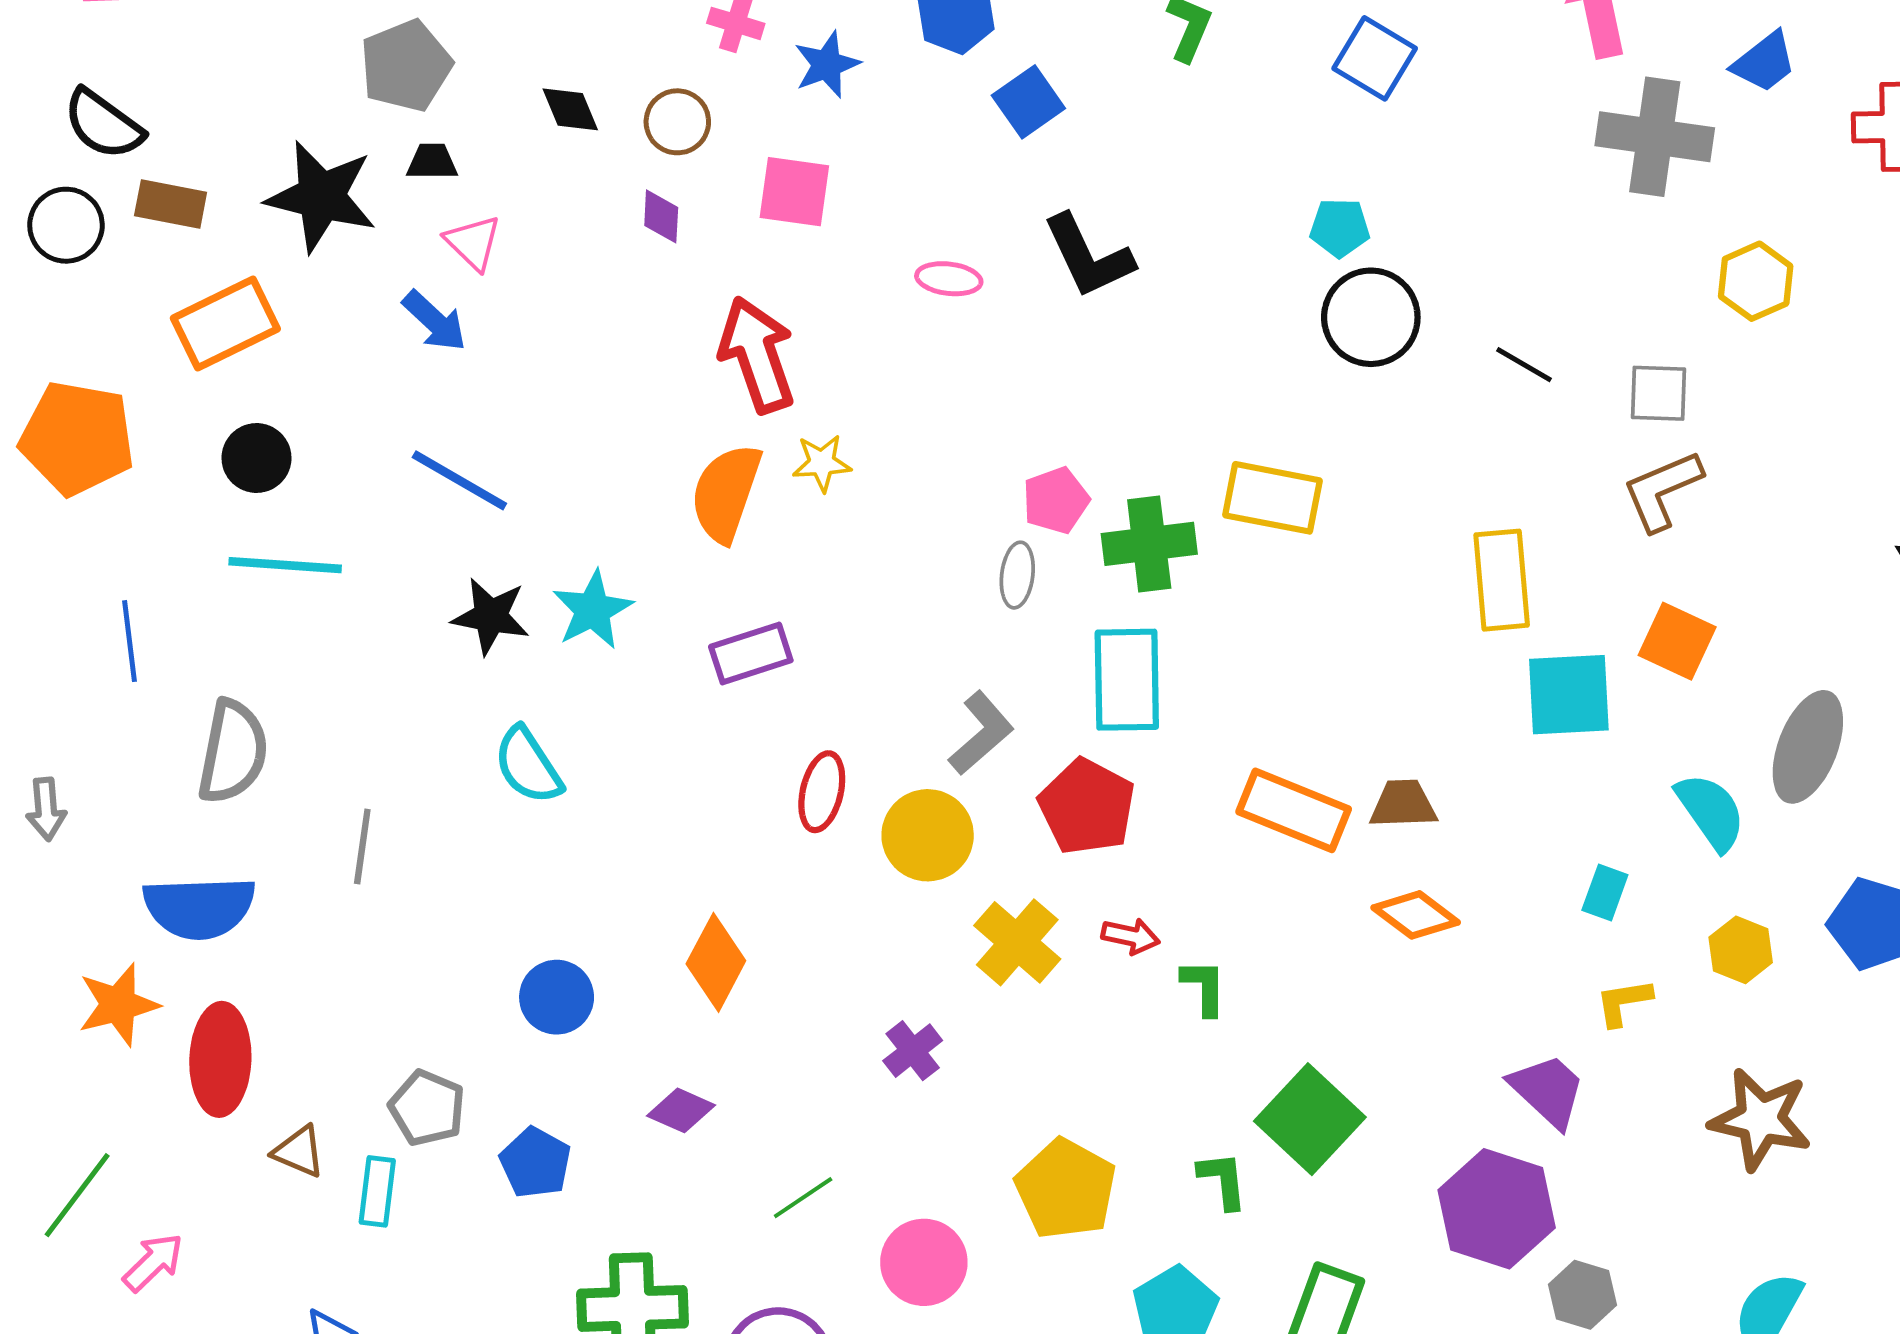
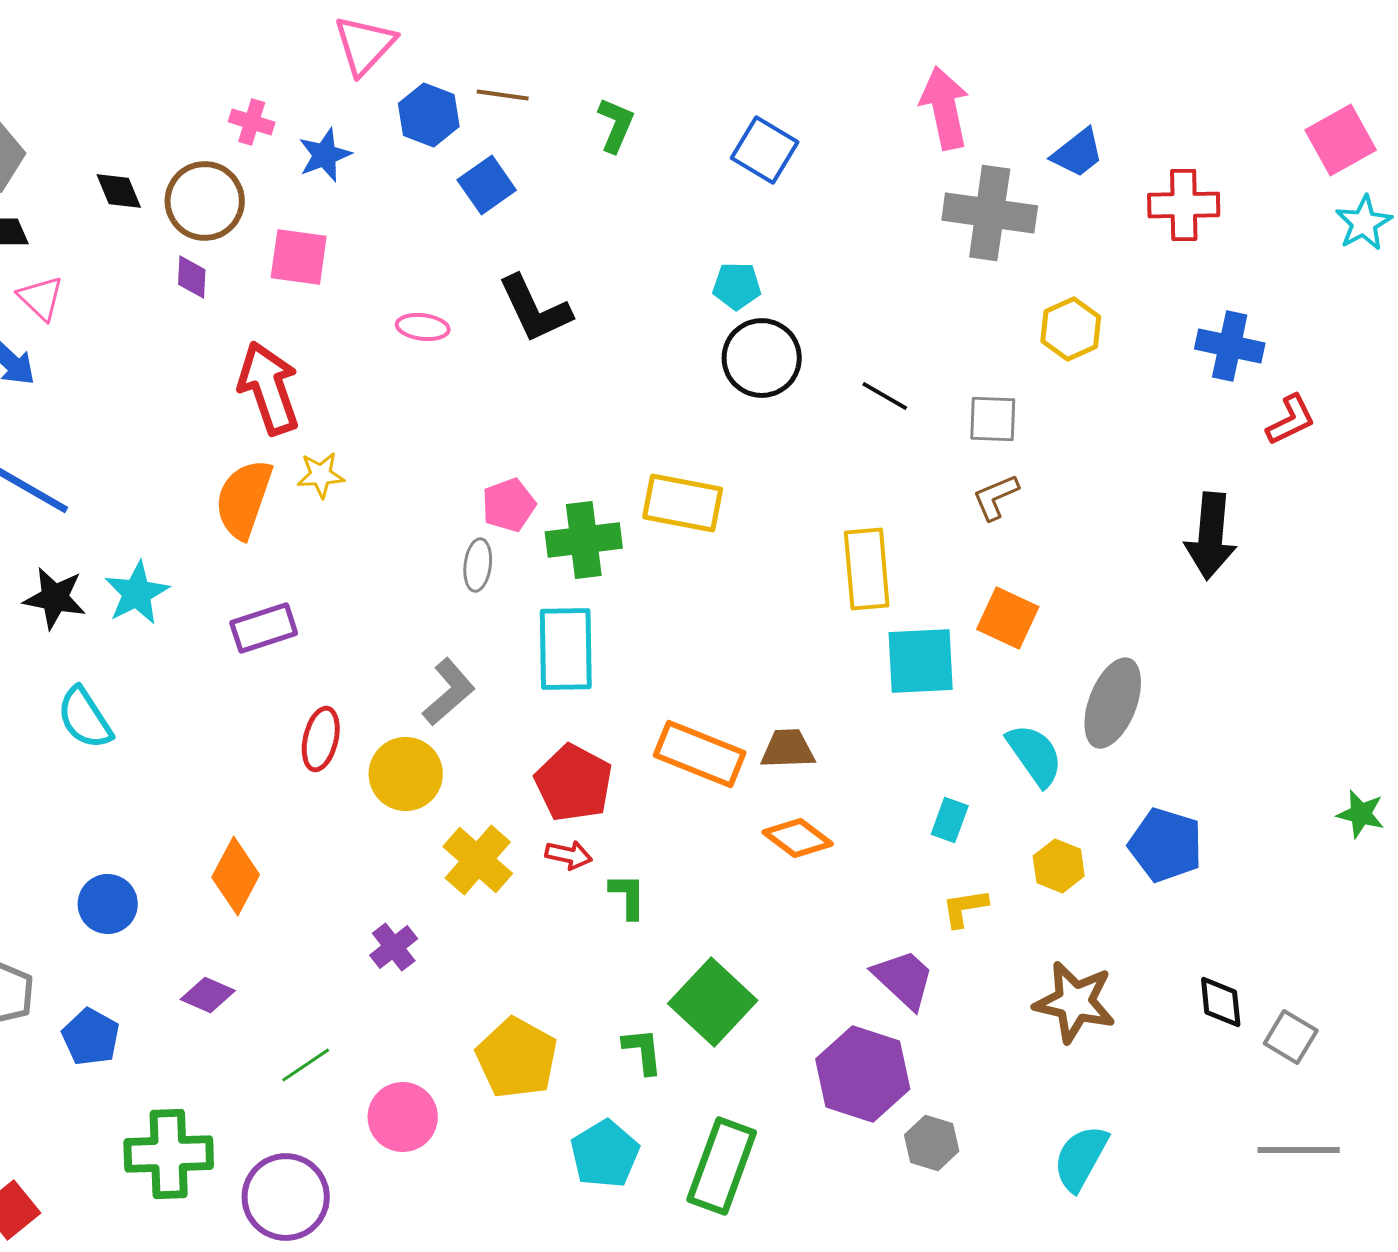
brown circle: (677, 122) -> (205, 201), size x1.5
brown L-shape: (1662, 490) -> (996, 497), size x0.7
red pentagon: (1087, 807) -> (574, 783), moved

